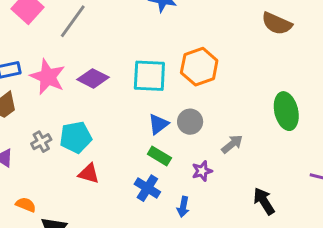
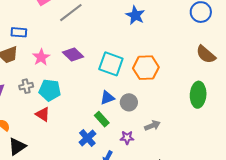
pink star: (48, 77) -> (41, 57), moved, size x0.7
green ellipse: (286, 111) -> (198, 95), moved
red triangle: (89, 174) -> (43, 114), moved

